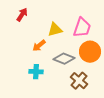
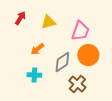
yellow triangle: (55, 30) -> (48, 22), moved
gray diamond: (64, 59) -> (62, 62), turned -55

